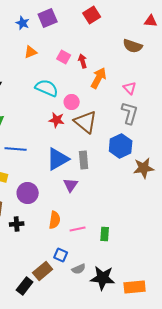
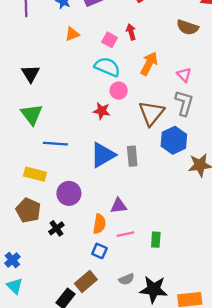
red arrow: (83, 61) -> (131, 32), moved
cyan semicircle: (47, 88) -> (107, 67), moved
brown triangle: (86, 122) -> (151, 113), moved, turned 30
purple triangle: (71, 185) -> (119, 206), moved, turned 49
black cross: (17, 224) -> (56, 228), turned -32
blue square: (61, 255) -> (99, 251), moved

